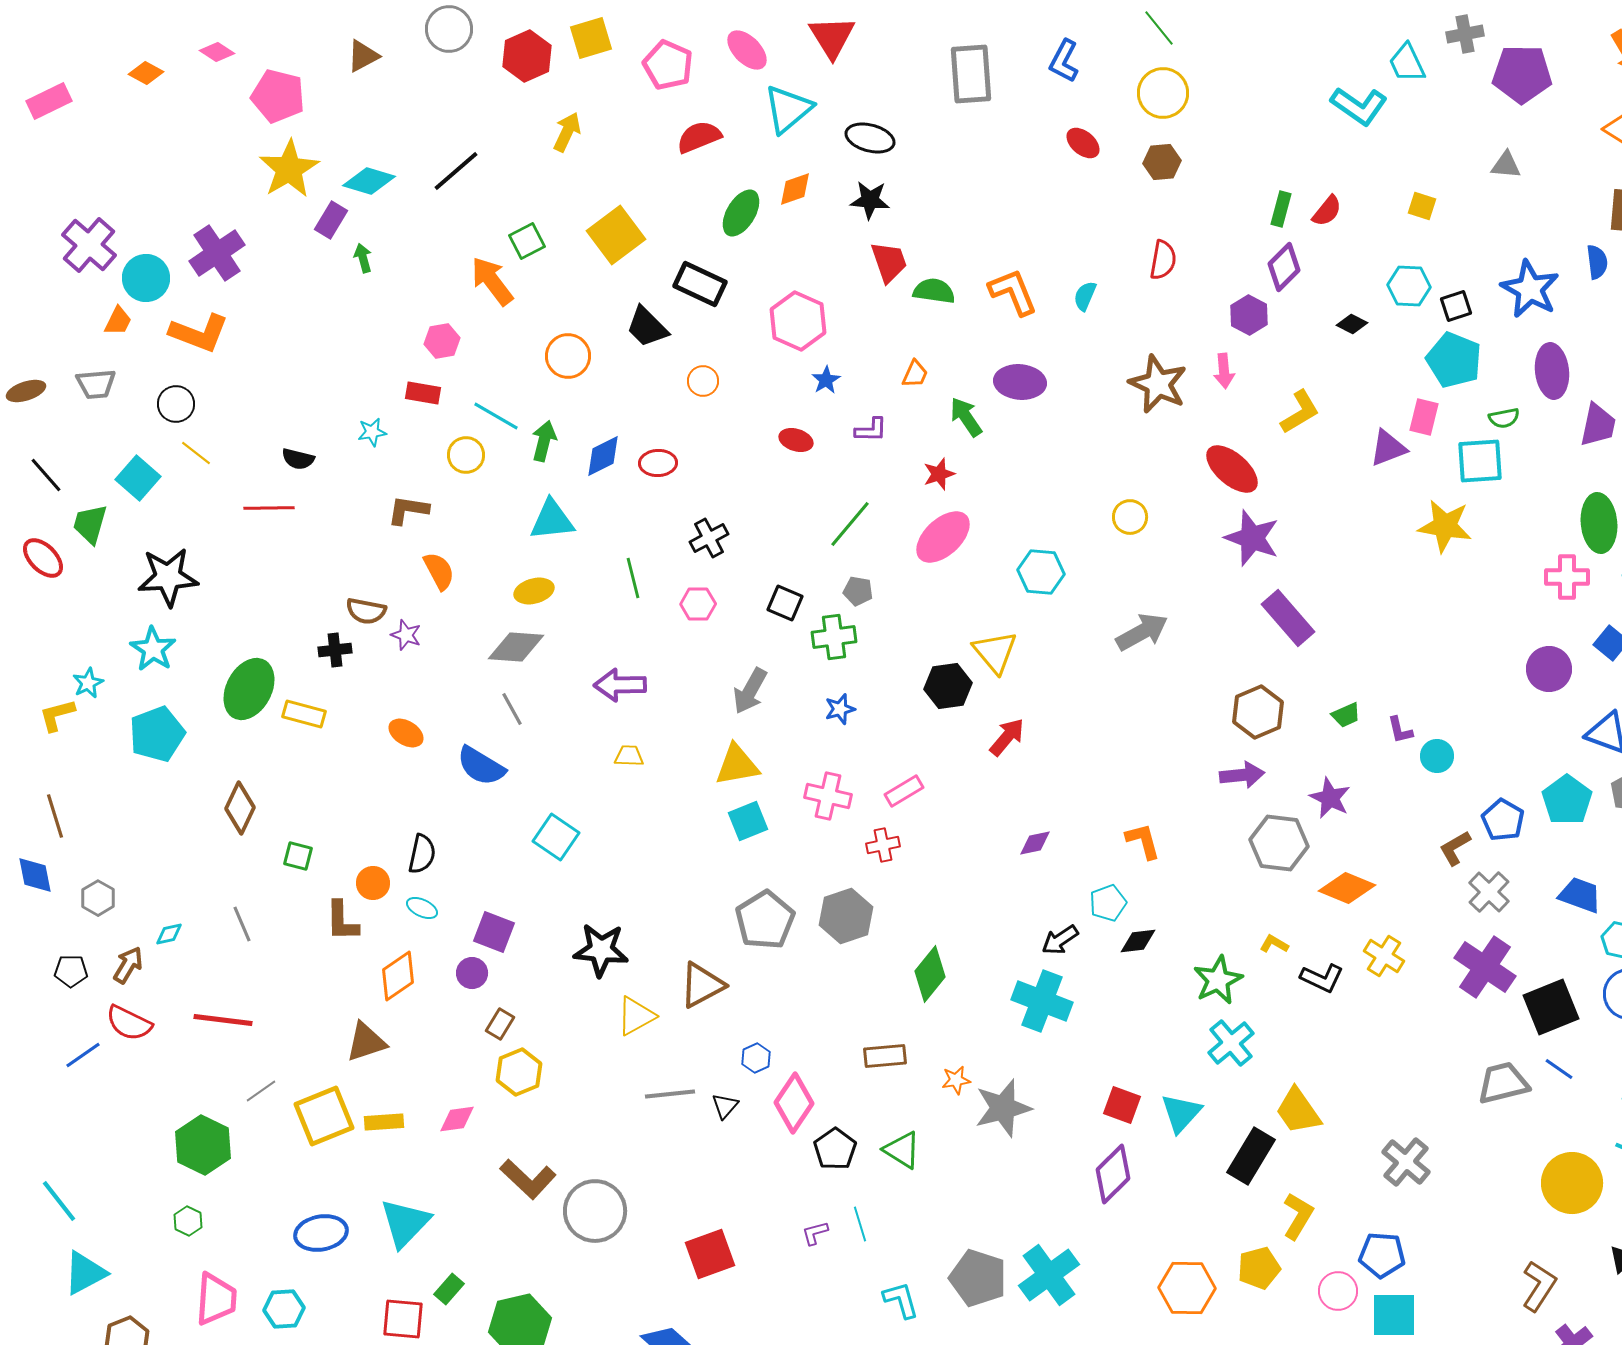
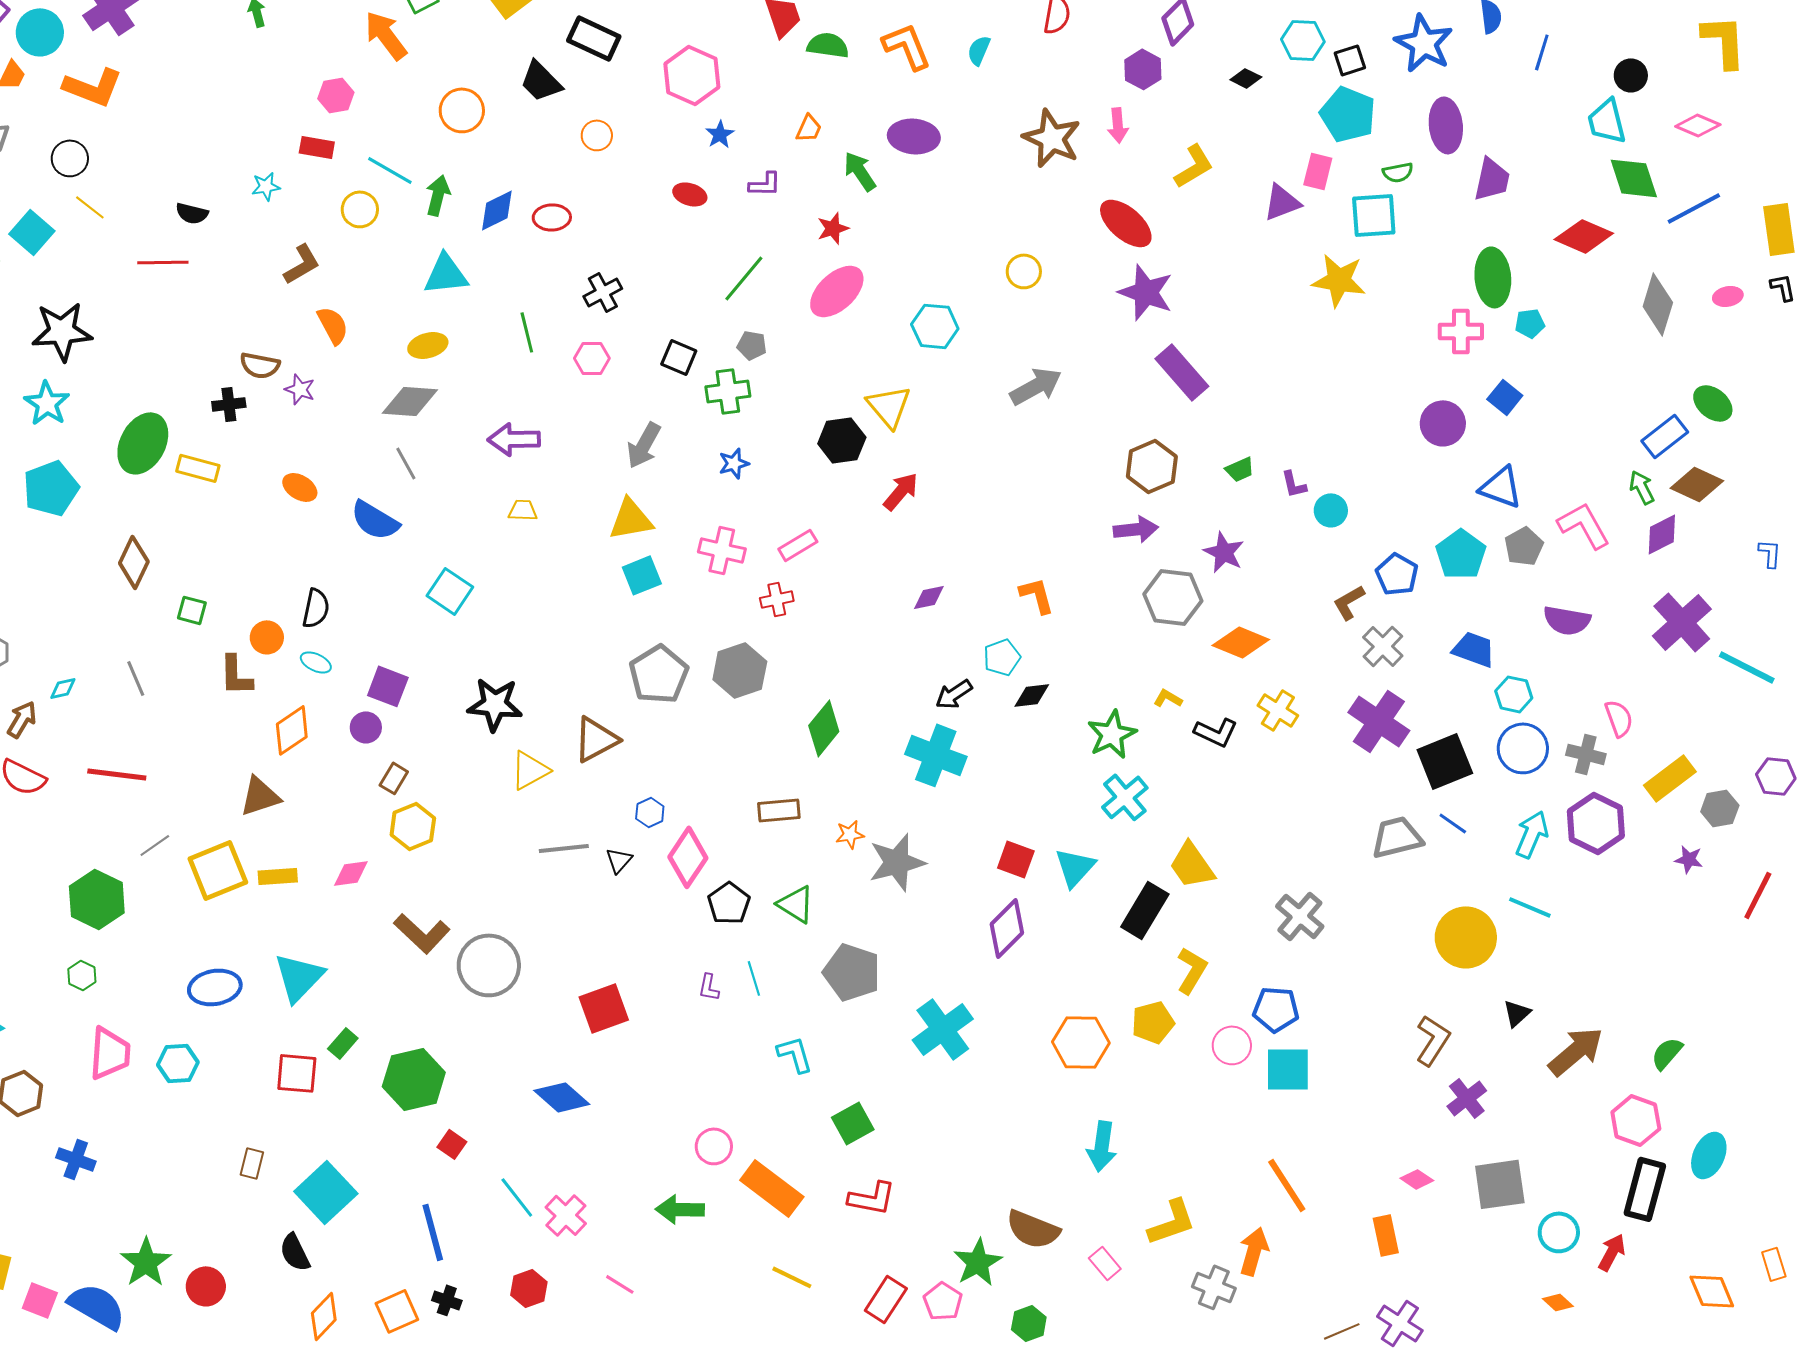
brown L-shape: (408, 510) -> (302, 264), turned 141
purple L-shape: (815, 1233) -> (709, 987), turned -64
gray pentagon: (978, 1278) -> (852, 972), moved

